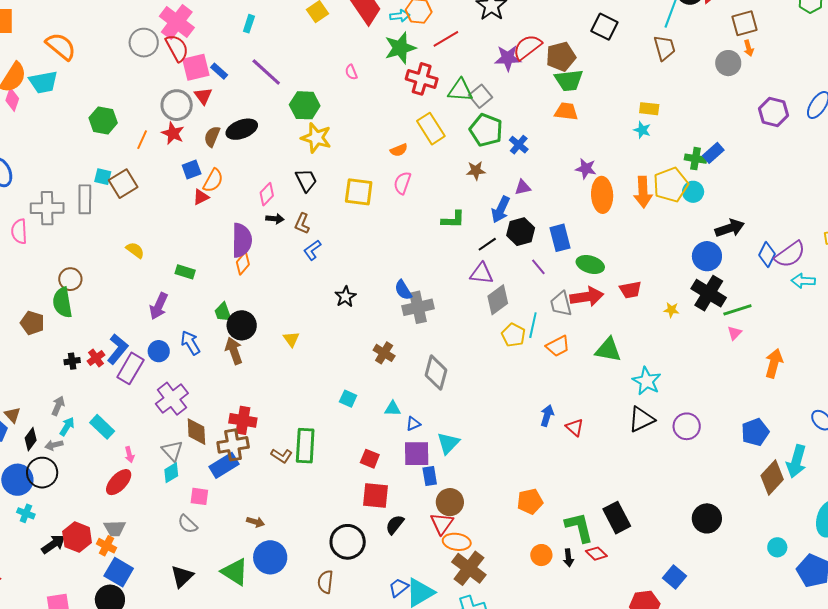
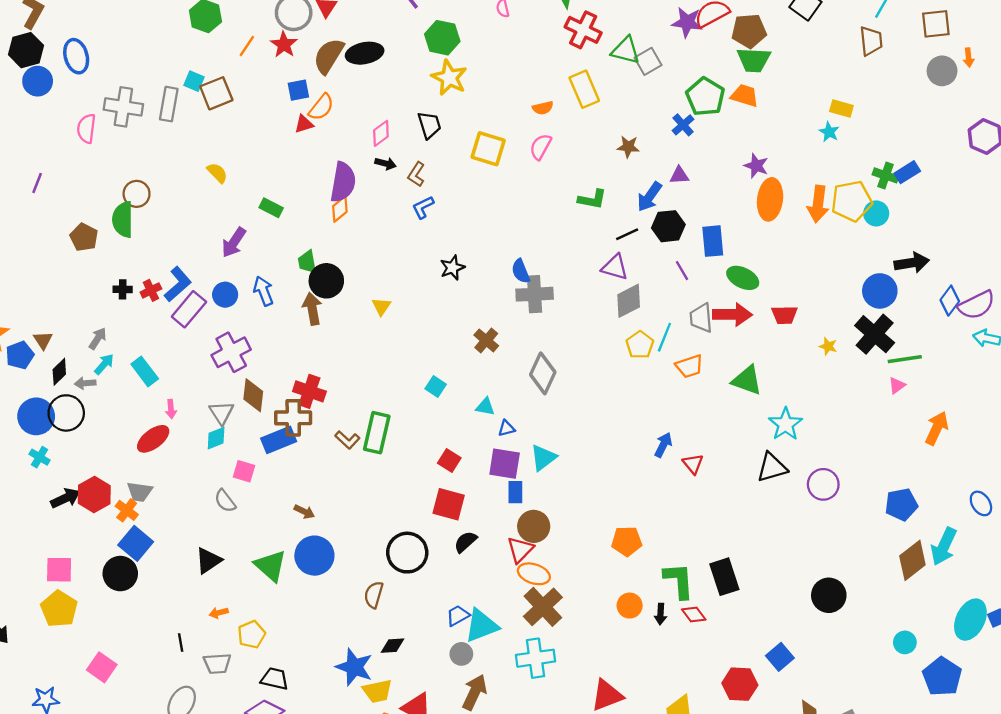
brown square: (744, 23) -> (936, 24), moved
green pentagon: (486, 130) -> (705, 97), moved
brown semicircle: (212, 137) -> (329, 56), size x1.5

